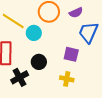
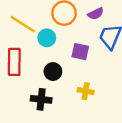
purple square: (71, 54) -> (80, 52), moved
black cross: (20, 77) -> (41, 99), moved, turned 36

